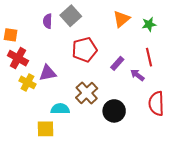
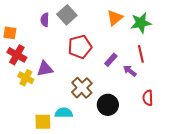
green star: (149, 24) -> (141, 23), size x1.5
red semicircle: (156, 104) -> (148, 98), size x0.7
cyan semicircle: (60, 109) -> (64, 113), moved

